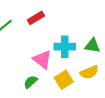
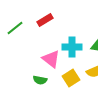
green semicircle: (31, 82) -> (40, 80), turned -128

